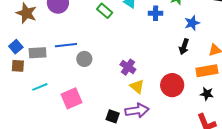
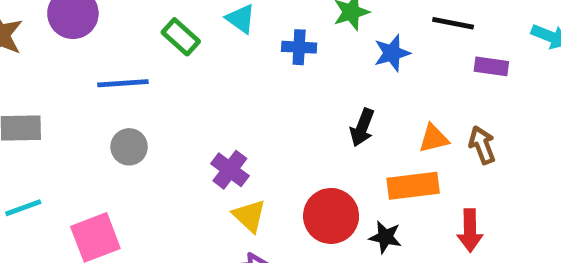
blue star: (192, 23) -> (392, 53), moved
blue line: (66, 45) -> (123, 83), moved
black star: (207, 94) -> (385, 237), moved

